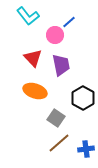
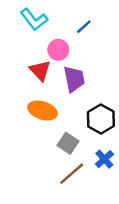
pink circle: (55, 35) -> (58, 50), moved
blue cross: (86, 149) -> (104, 159), moved, turned -35

